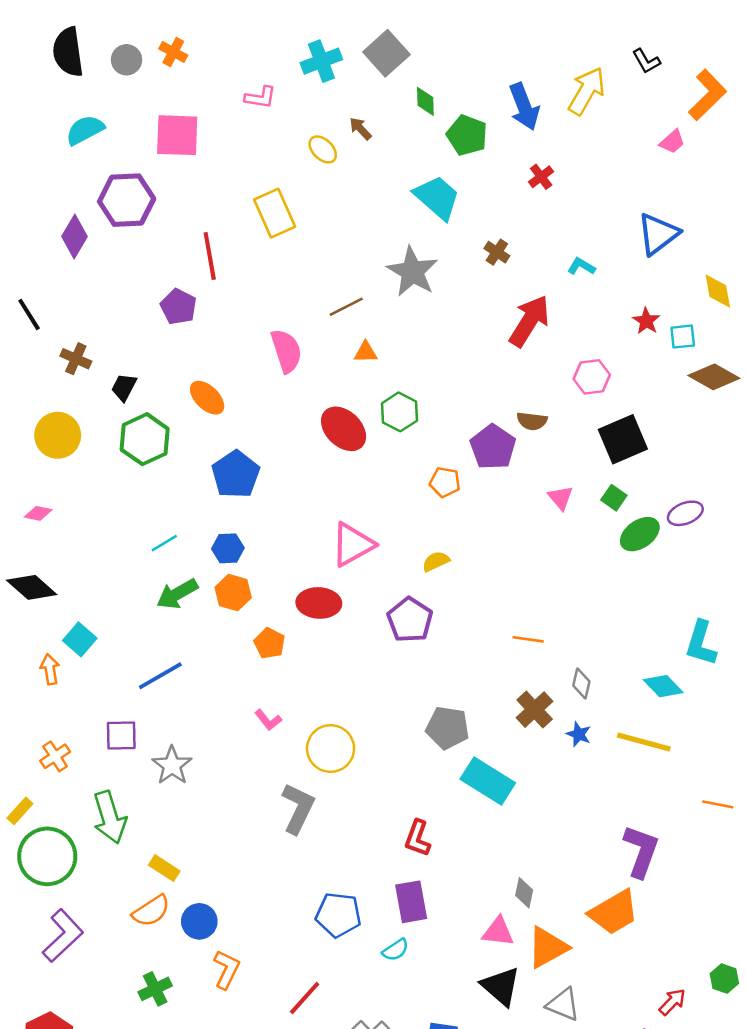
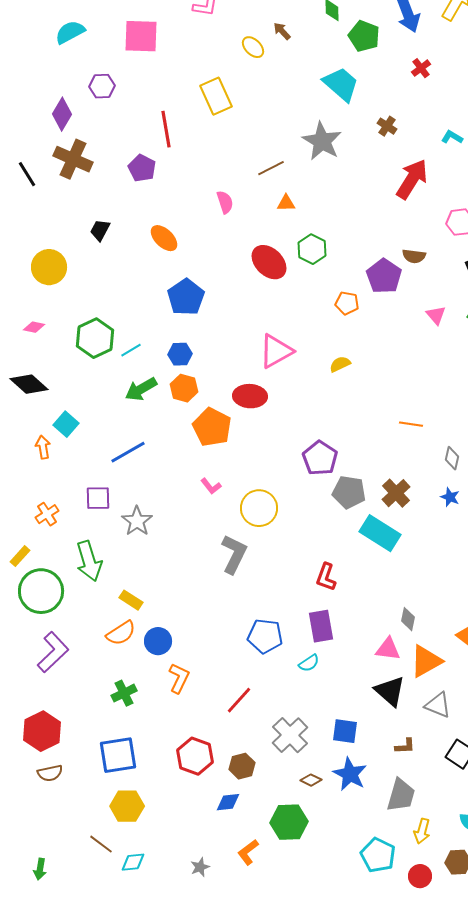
purple hexagon: (127, 200) -> (102, 86), size x0.6
pink semicircle: (286, 351) -> (225, 202), size x0.7
brown cross: (76, 359) -> (73, 159), moved, size x1.6
green hexagon: (145, 439) -> (95, 338), moved
purple pentagon: (410, 620) -> (320, 458), moved
orange pentagon: (269, 643) -> (212, 427), size x1.6
brown cross: (535, 710) -> (396, 493), moved

